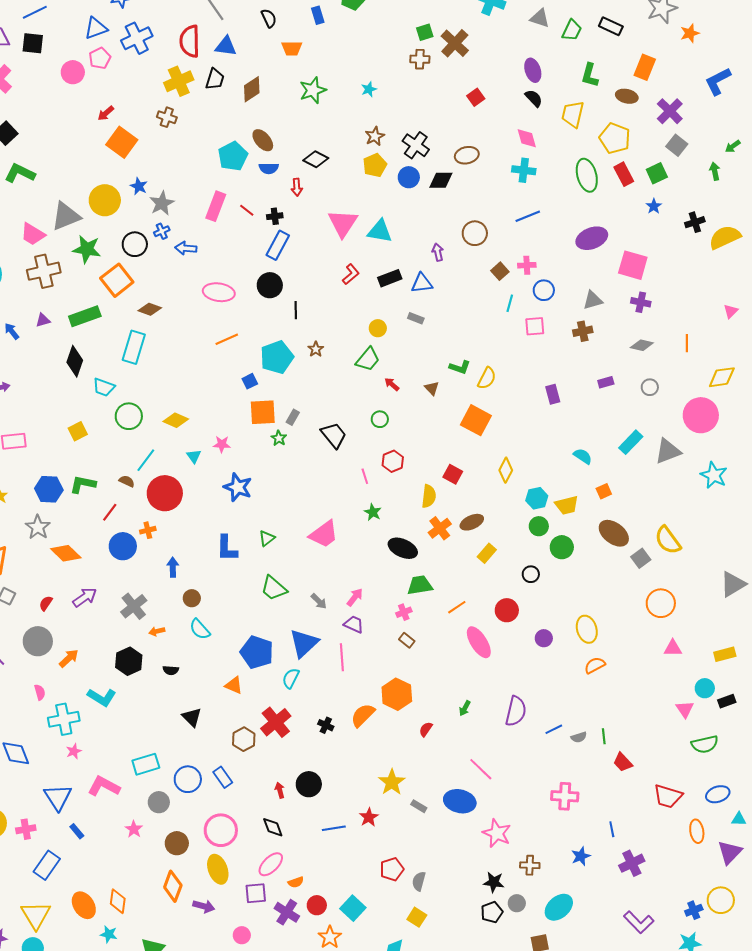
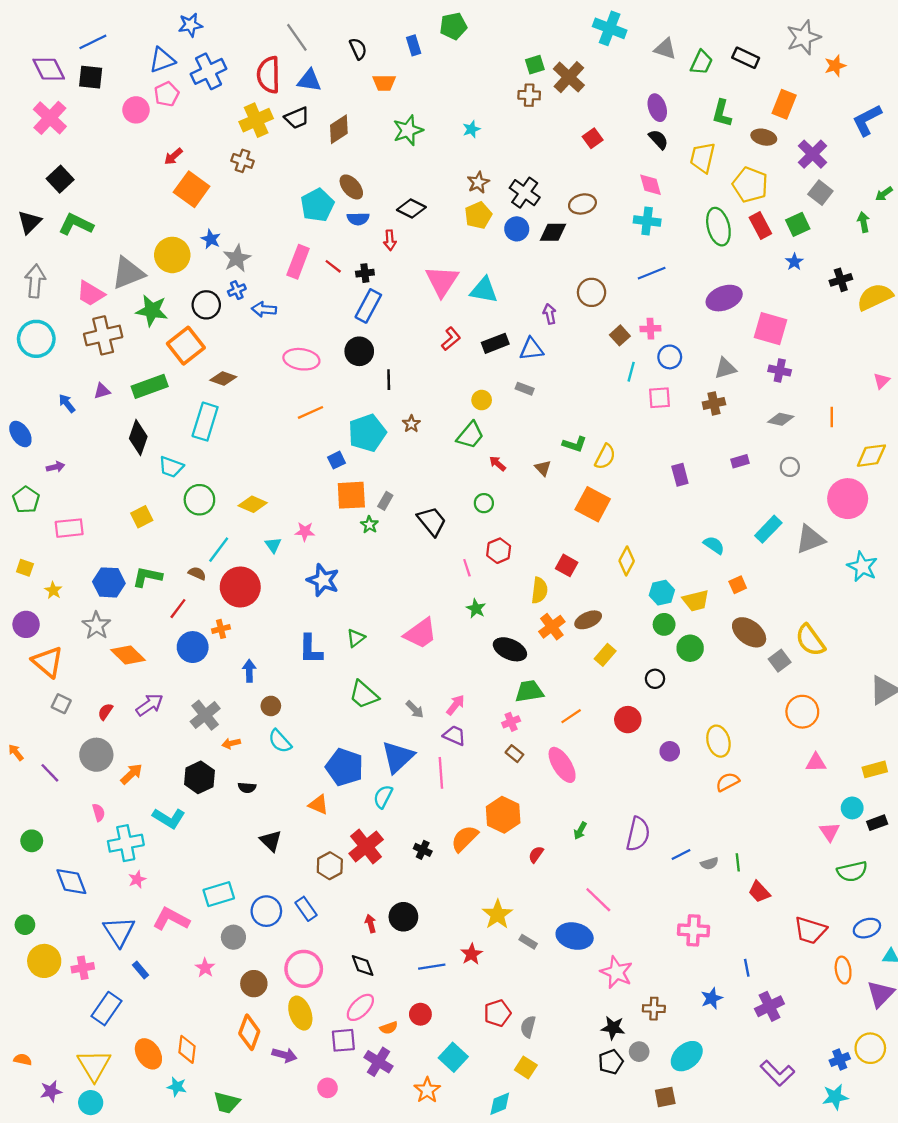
black trapezoid: (215, 79) -> (297, 118), turned 50
pink ellipse: (479, 642) -> (562, 765), moved
red circle: (317, 905) -> (420, 1014), moved

